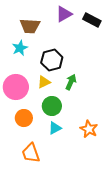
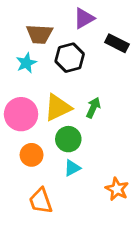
black rectangle: (92, 20) -> (117, 43), moved
black hexagon: (52, 60) -> (70, 58), moved
yellow triangle: (44, 82) -> (58, 108), size x1.6
orange star: (89, 129) -> (117, 189), moved

